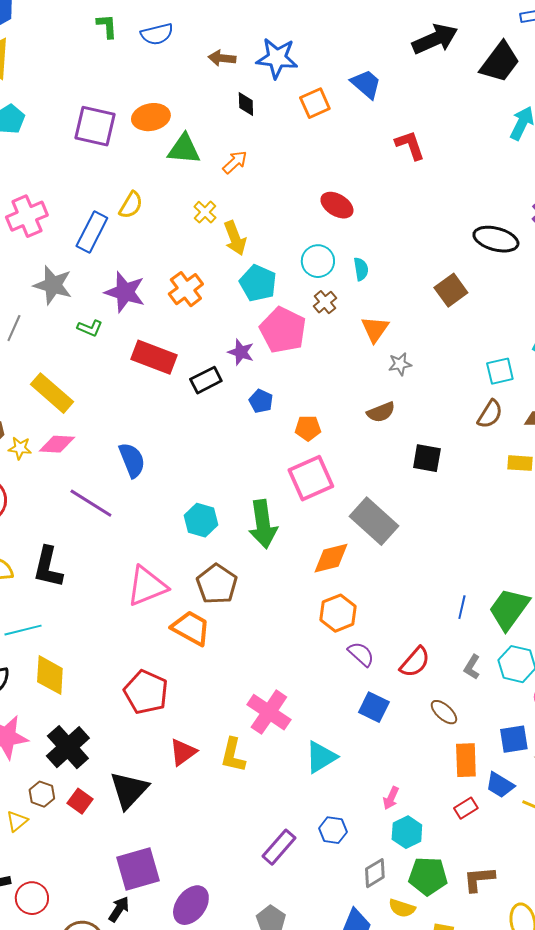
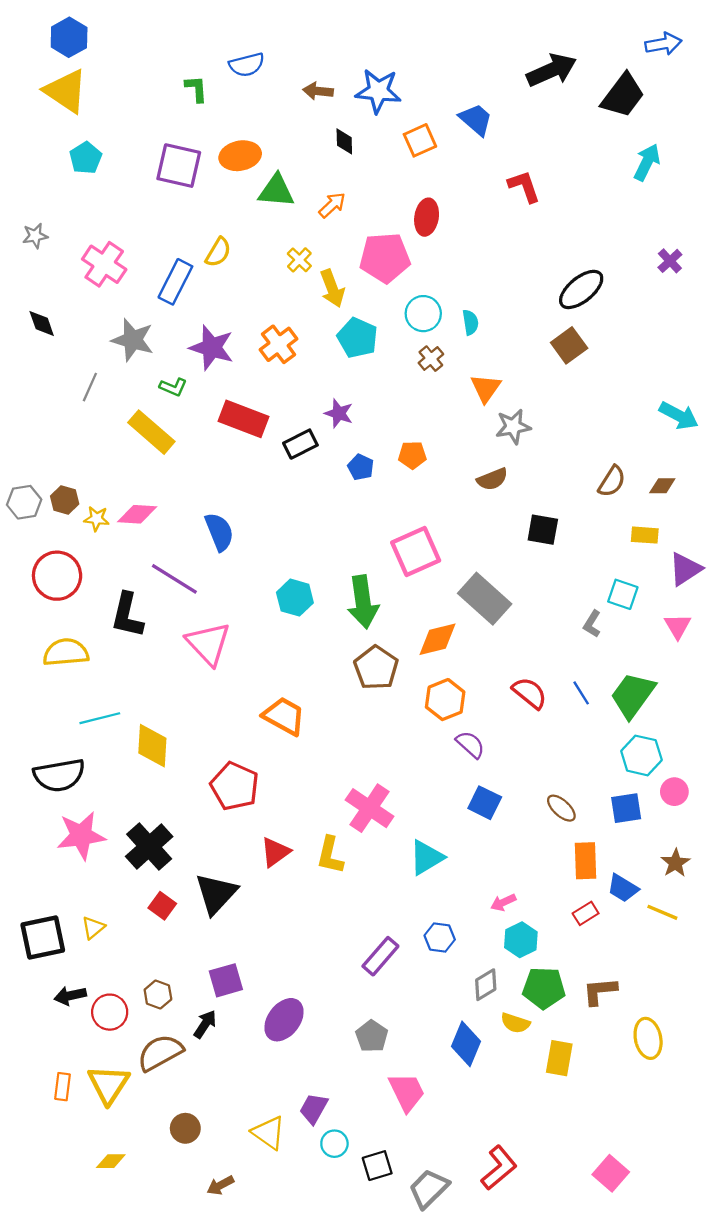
green L-shape: (107, 26) -> (196, 89), moved
red ellipse: (337, 205) -> (427, 217), moved, turned 68
pink cross: (27, 216) -> (104, 264), turned -33
black ellipse: (496, 239) -> (581, 289), moved, turned -54
pink pentagon: (283, 330) -> (385, 258), moved, turned -30
gray star: (400, 364) -> (513, 427), size x1.4
cyan square: (500, 371) -> (623, 594), moved, turned 32
yellow rectangle: (52, 393) -> (151, 432), moved
orange pentagon: (308, 428) -> (412, 455), moved
black L-shape: (48, 567) -> (127, 615), moved
brown pentagon: (217, 584) -> (376, 668), moved
pink triangle: (147, 586) -> (208, 644), moved, turned -51
blue line: (462, 607) -> (581, 693), turned -45
red semicircle: (415, 662) -> (530, 693), moved, turned -92
gray L-shape: (472, 667) -> (592, 624), moved
yellow diamond: (50, 675) -> (152, 746), moved
blue square: (514, 739) -> (626, 808), moved
brown hexagon: (42, 794) -> (158, 995), moved
pink arrow: (391, 798) -> (503, 902), turned 40
purple square: (138, 869) -> (226, 980), size x0.7

